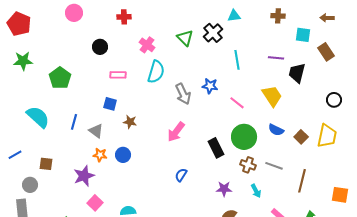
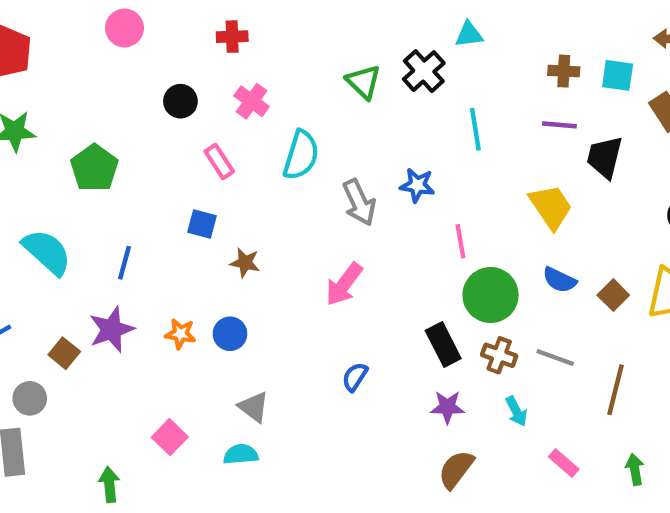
brown cross: (278, 16) -> (564, 71), moved
pink cross: (147, 45) -> (252, 101), moved
pink rectangle: (118, 75) -> (219, 161), turned 56
pink line: (237, 103) -> (460, 241), moved, turned 42
gray triangle: (96, 131) -> (254, 407), moved
black rectangle: (216, 148) -> (443, 345), moved
brown square: (46, 164) -> (64, 353), turned 32
purple star: (84, 176) -> (112, 329), moved

